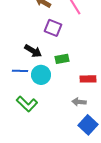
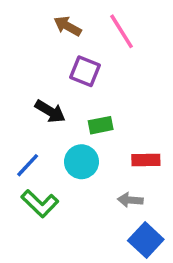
blue line: (20, 71) -> (28, 165), moved, turned -49
cyan circle: (41, 75) -> (82, 162), moved

